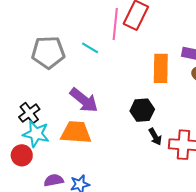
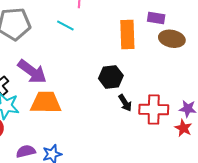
cyan line: (90, 48) -> (65, 26), moved
purple arrow: (84, 100) -> (32, 72), moved

